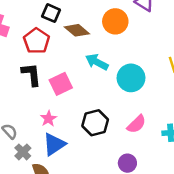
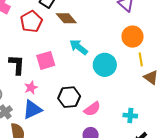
orange circle: (115, 21) -> (132, 37), moved
black L-shape: (31, 74) -> (17, 65), moved
pink semicircle: (136, 124) -> (92, 109), moved

